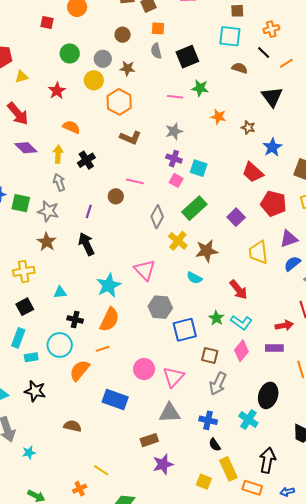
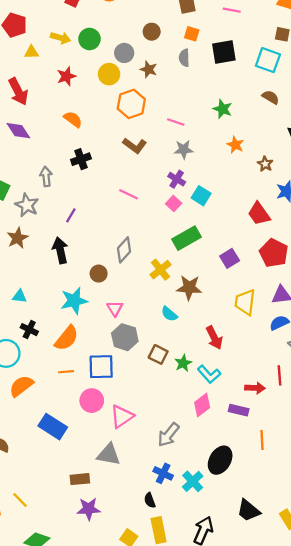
black square: (187, 57) -> (224, 52), moved
pink line: (175, 97) -> (176, 122), moved
yellow arrow: (58, 154) -> (61, 38), moved, turned 90
brown circle: (116, 196) -> (99, 274), moved
gray diamond: (157, 217) -> (124, 250), moved
pink triangle: (145, 270) -> (115, 308), moved, size x0.7
blue square: (185, 330) -> (101, 367), moved
orange line: (103, 349) -> (66, 372), moved
brown square: (210, 355) -> (158, 354), moved
blue cross: (208, 420) -> (163, 473), moved

